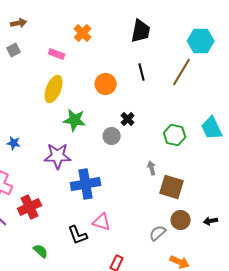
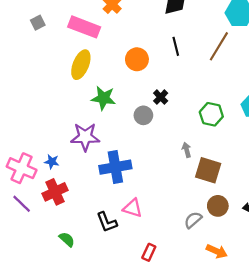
pink rectangle: (57, 54) -> (84, 27), size x1.8
blue star: (14, 143) -> (52, 162), moved

